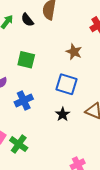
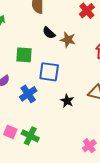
black semicircle: (27, 20) -> (49, 33), moved
blue square: (66, 84) -> (49, 72), moved

